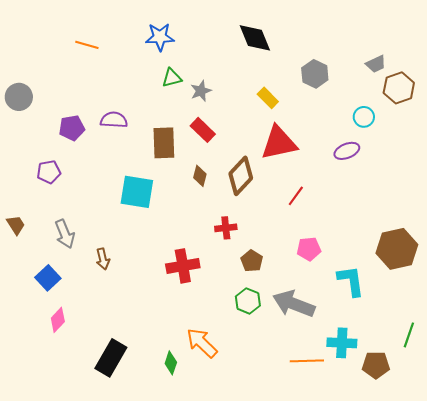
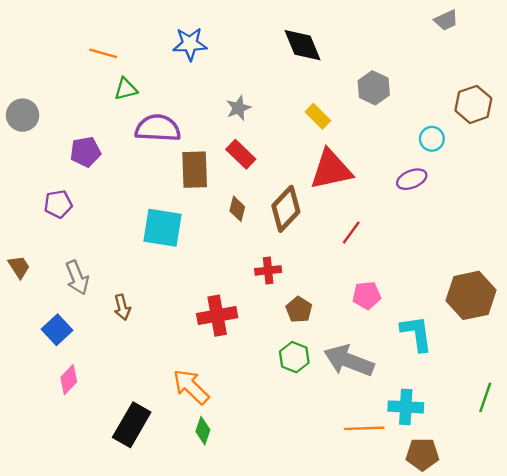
gray trapezoid: (376, 64) -> (446, 20), moved
green triangle: (172, 78) -> (126, 89), moved
purple semicircle: (114, 120) -> (158, 128), moved, size x1.4
orange arrow: (202, 343) -> (191, 387), moved
brown pentagon: (376, 365) -> (422, 454), moved

